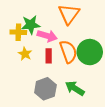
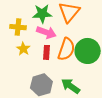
green star: (31, 25) -> (42, 14), moved
orange semicircle: (68, 52) -> (66, 49), turned 35

